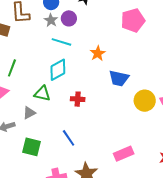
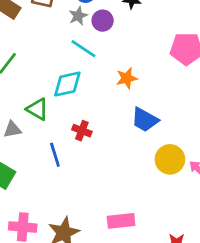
blue line: (69, 138) -> (55, 155), moved

